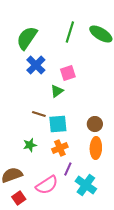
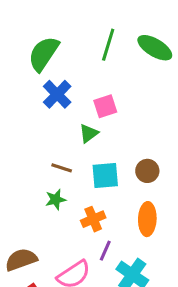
cyan square: (58, 124) -> (105, 175), moved
brown circle: (95, 124) -> (147, 171), moved
green star: (30, 145) -> (56, 199), moved

